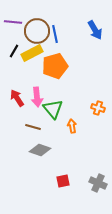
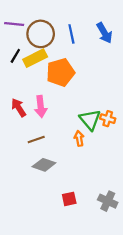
blue line: (55, 34) -> (71, 34), moved
green triangle: (53, 109) -> (90, 120), moved
brown line: (33, 127) -> (36, 139), turned -35

